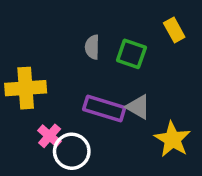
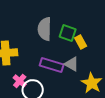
yellow rectangle: (174, 30) -> (81, 42), moved
gray semicircle: (92, 47) -> (45, 29), size x1.6

